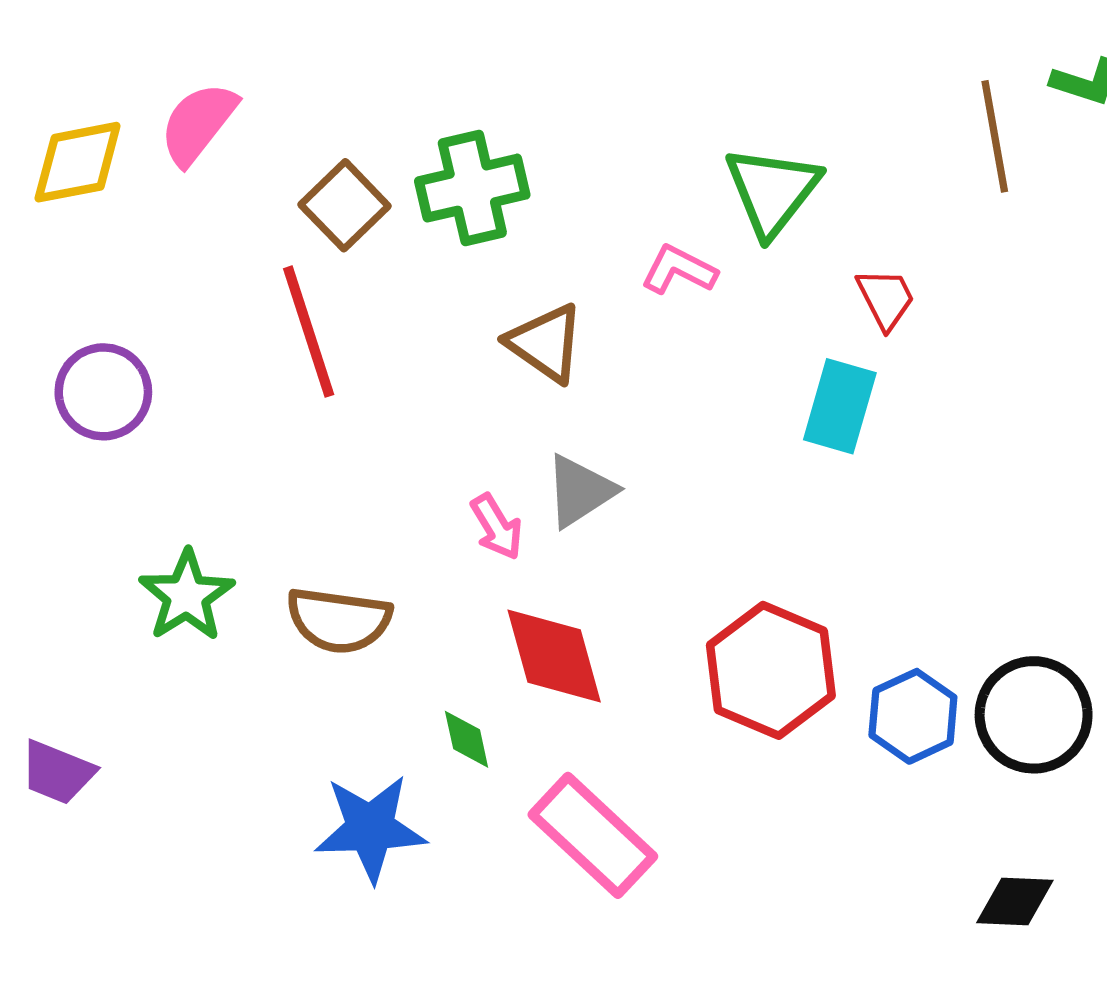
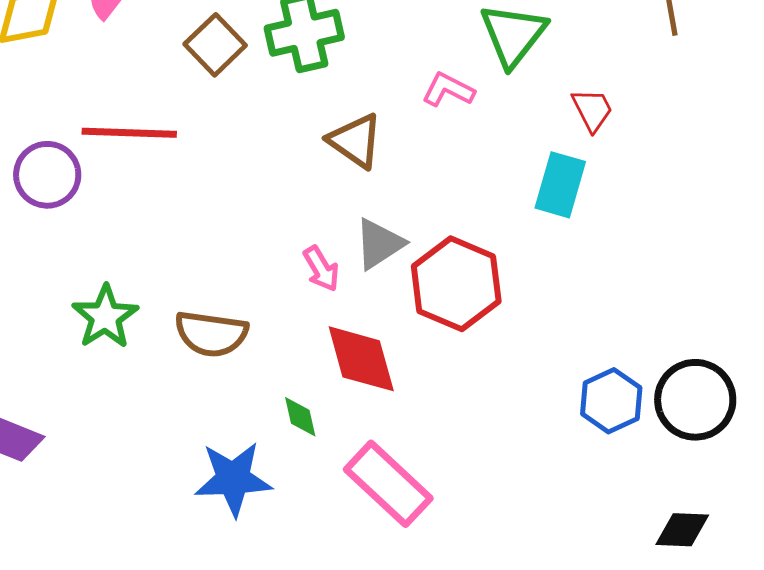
red line: (309, 332) -> (129, 133), moved, turned -70
red hexagon: (771, 670) -> (456, 284), moved

